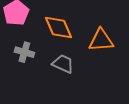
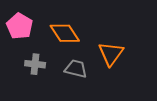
orange triangle: (101, 40) -> (111, 54), moved, turned -40

